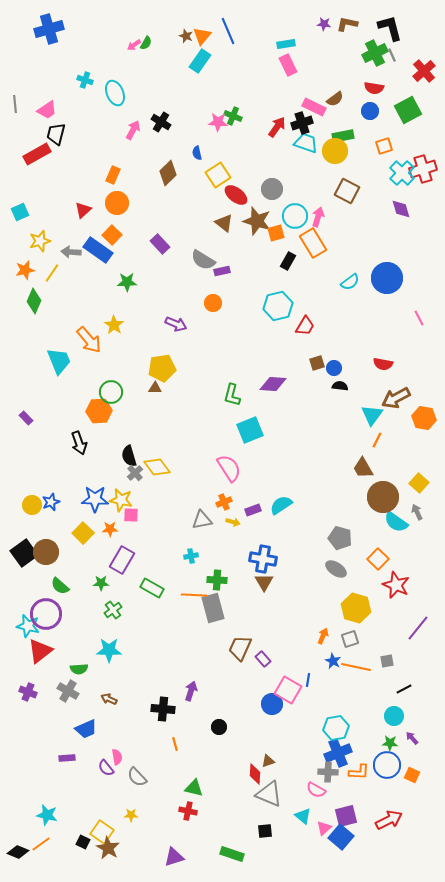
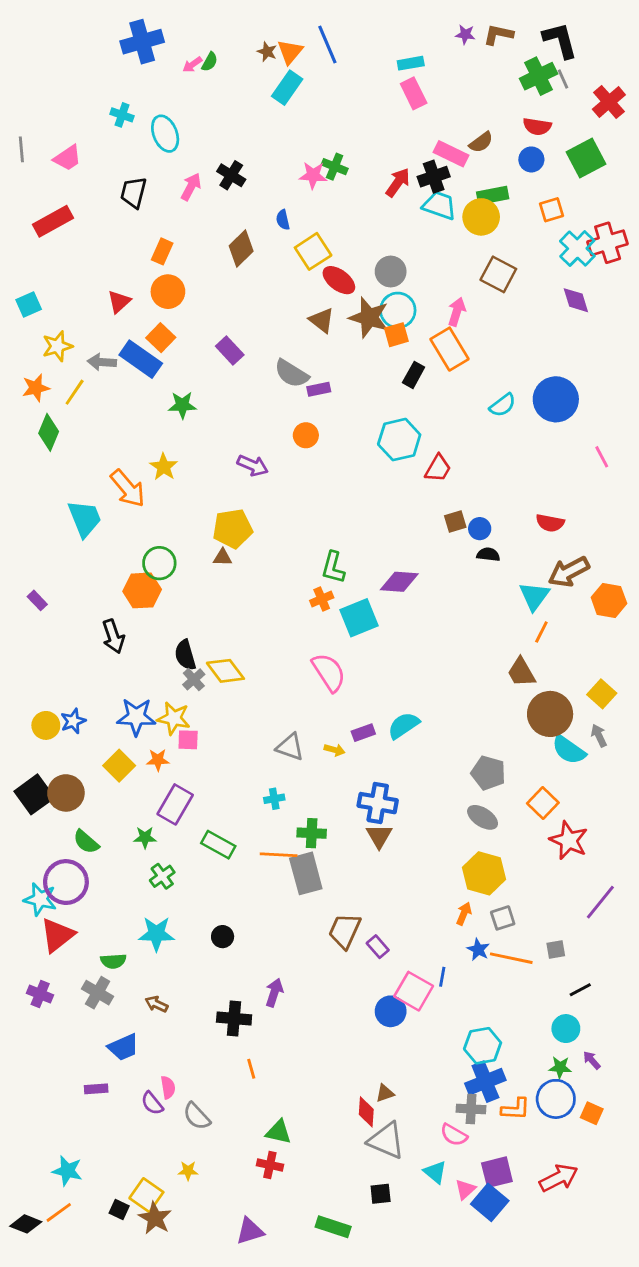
blue cross: (49, 29) -> (142, 42), moved
black trapezoid: (56, 134) -> (133, 192), moved
cyan circle: (295, 216) -> (398, 310), moved
purple diamond: (273, 384) -> (399, 582), moved
orange cross: (224, 502) -> (322, 599), moved
gray triangle: (202, 520) -> (290, 747), turned 30
yellow hexagon: (356, 608) -> (484, 873), moved
black circle: (219, 727) -> (223, 937), moved

